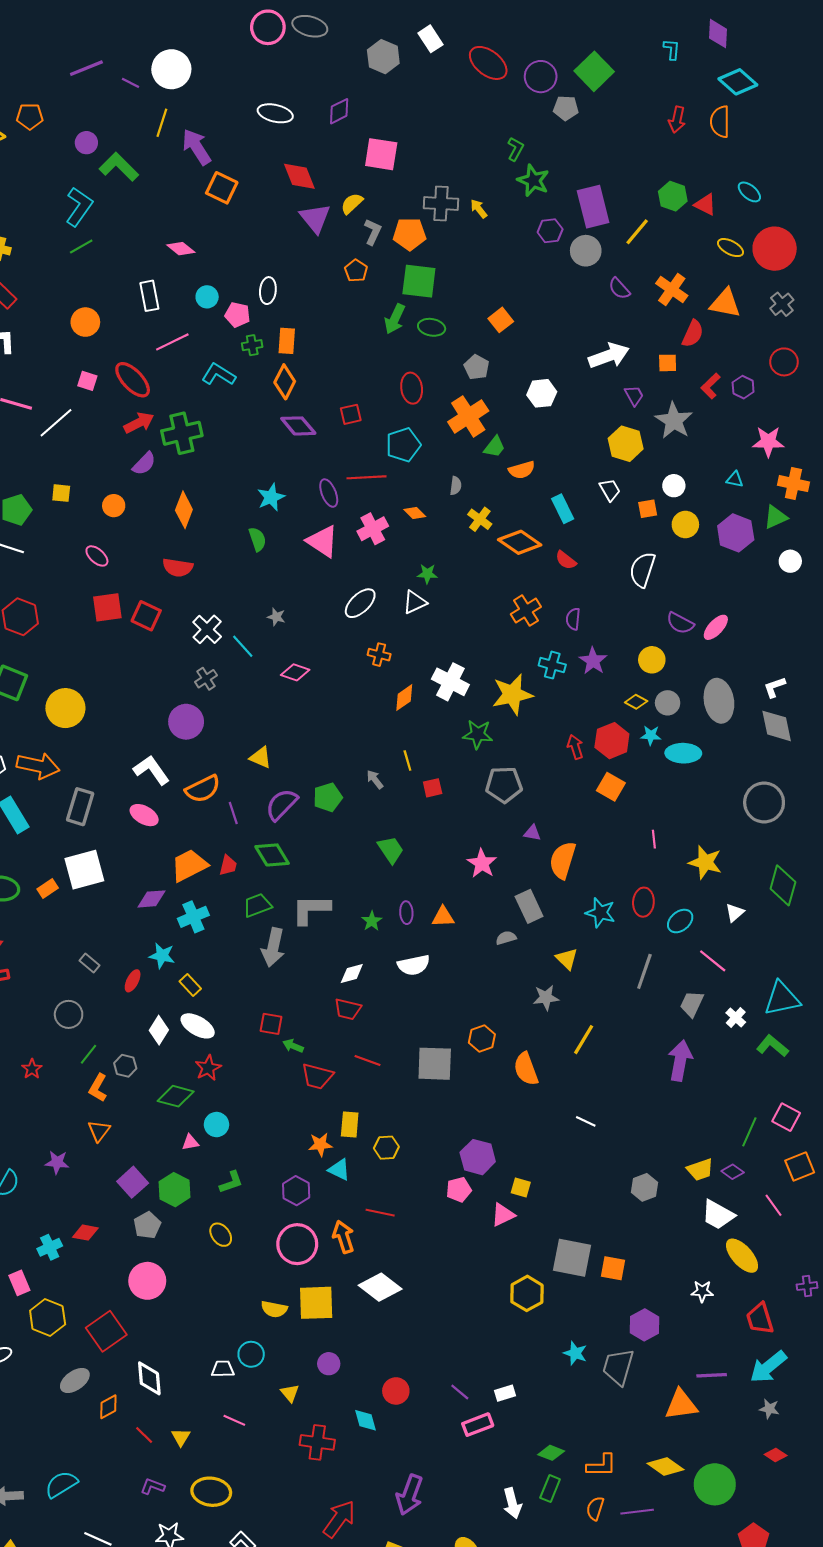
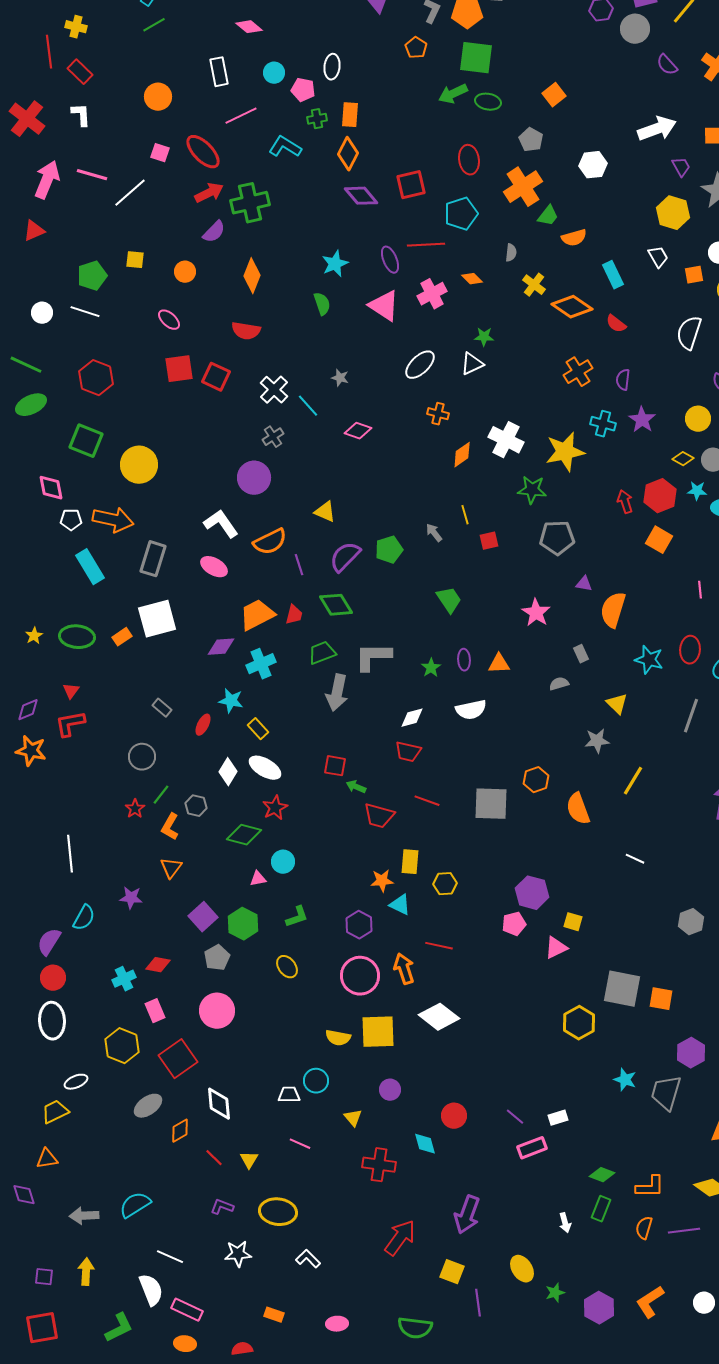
green arrow: (395, 319) -> (453, 94), turned 40
red square: (351, 414) -> (411, 185), size x1.4
gray rectangle: (529, 906) -> (581, 654), size x0.6
red star: (32, 1069) -> (135, 809), moved
pink rectangle: (19, 1283) -> (155, 1011), moved
white arrow: (512, 1503) -> (565, 1223), size x0.7

